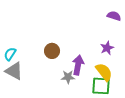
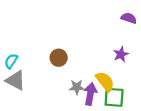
purple arrow: (78, 65) -> (90, 94), moved
yellow semicircle: (104, 72) -> (105, 81), moved

